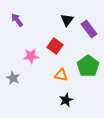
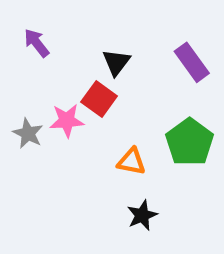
black triangle: (67, 20) -> (116, 62), moved
red square: (55, 46) -> (99, 99), moved
gray star: (13, 78) -> (28, 133), moved

